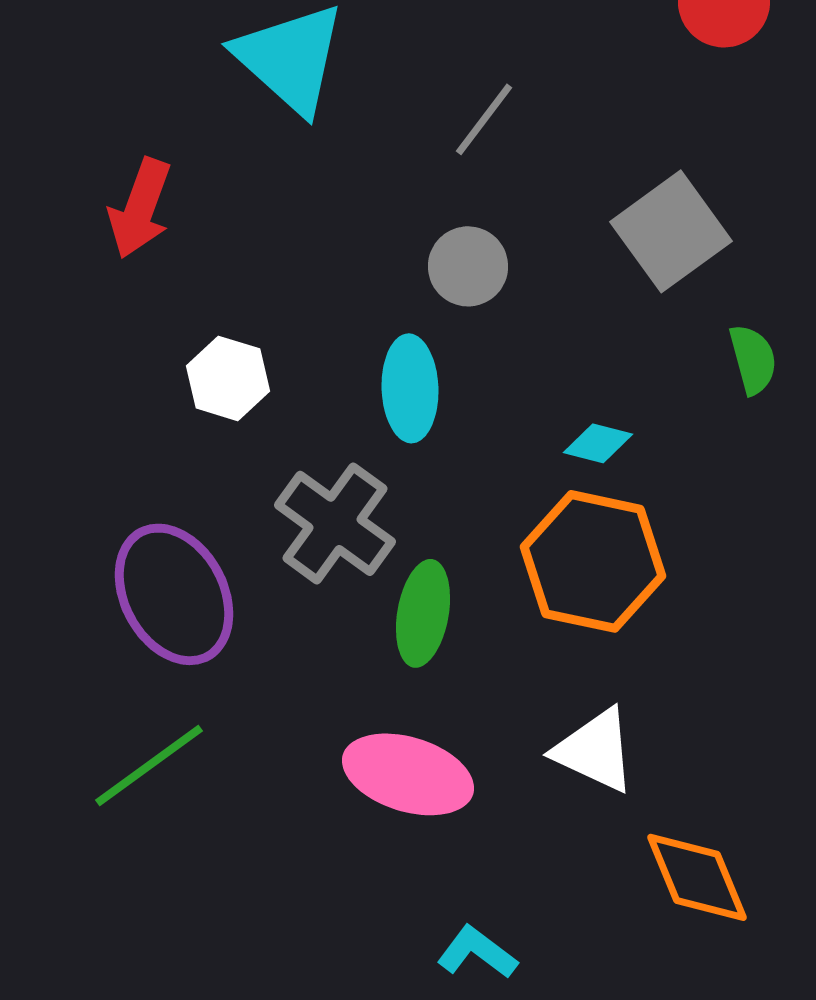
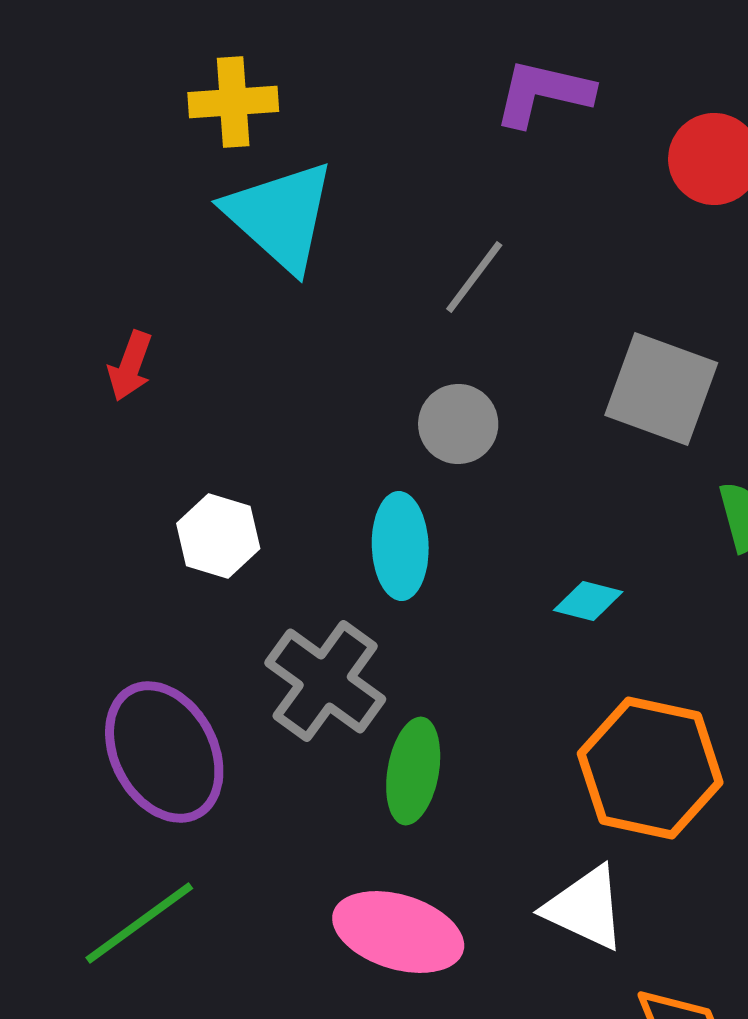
red arrow: (140, 208) -> (130, 366), size x0.7
gray square: (671, 231) -> (661, 389), turned -34
orange hexagon: (593, 561) -> (650, 768), moved

